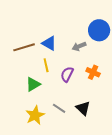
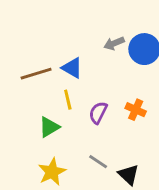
gray arrow: (79, 46) -> (114, 43), moved
gray line: (59, 108) -> (98, 162), moved
black triangle: (83, 108) -> (128, 175), moved

